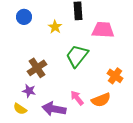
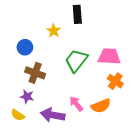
blue circle: (24, 17) -> (25, 47), moved
pink trapezoid: (103, 30) -> (109, 56), moved
brown cross: (37, 68) -> (35, 73), turned -36

